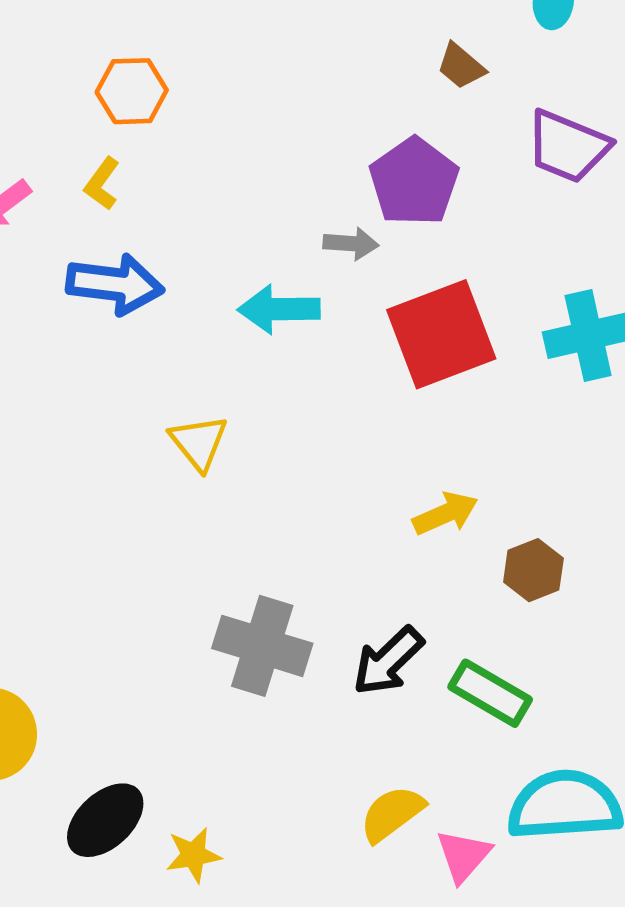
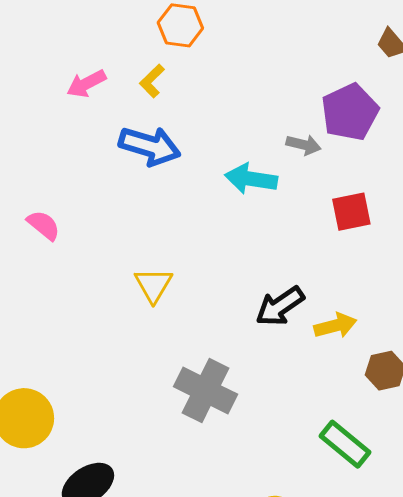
red square: (441, 334) -> (351, 212), size x0.6
yellow triangle: (199, 443) -> (153, 285), moved
black arrow: (388, 661) -> (280, 306), moved

